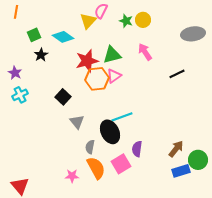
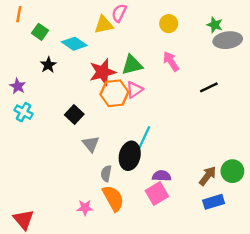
yellow triangle: (88, 21) -> (104, 25), turned 36
green star: (126, 21) -> (215, 25), moved
green square: (34, 35) -> (40, 32), moved, turned -32
cyan cross: (20, 95) -> (24, 112), turned -35
cyan line: (122, 117) -> (144, 138), turned -45
black ellipse: (110, 132) -> (130, 156), turned 40
purple semicircle: (137, 149) -> (162, 176), turned 84
green circle: (198, 160) -> (232, 171), moved
pink square: (121, 164) -> (157, 194), moved

